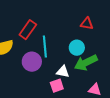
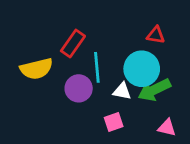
cyan circle: (77, 48) -> (142, 69), size x1.6
white triangle: (63, 72) -> (122, 91), moved

